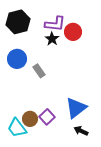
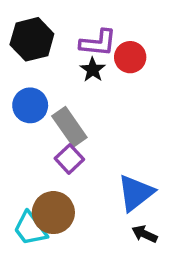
gray rectangle: (39, 71) -> (69, 127), size x1.5
purple square: (47, 117) -> (69, 159), moved
brown circle: (30, 119) -> (53, 213), size x1.5

